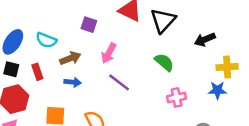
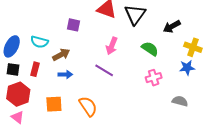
pink arrow: (109, 53) -> (112, 46), moved
green semicircle: (164, 62) -> (150, 49), moved
yellow cross: (227, 67) -> (193, 47), turned 30
red rectangle: (37, 72) -> (35, 69), turned 40

